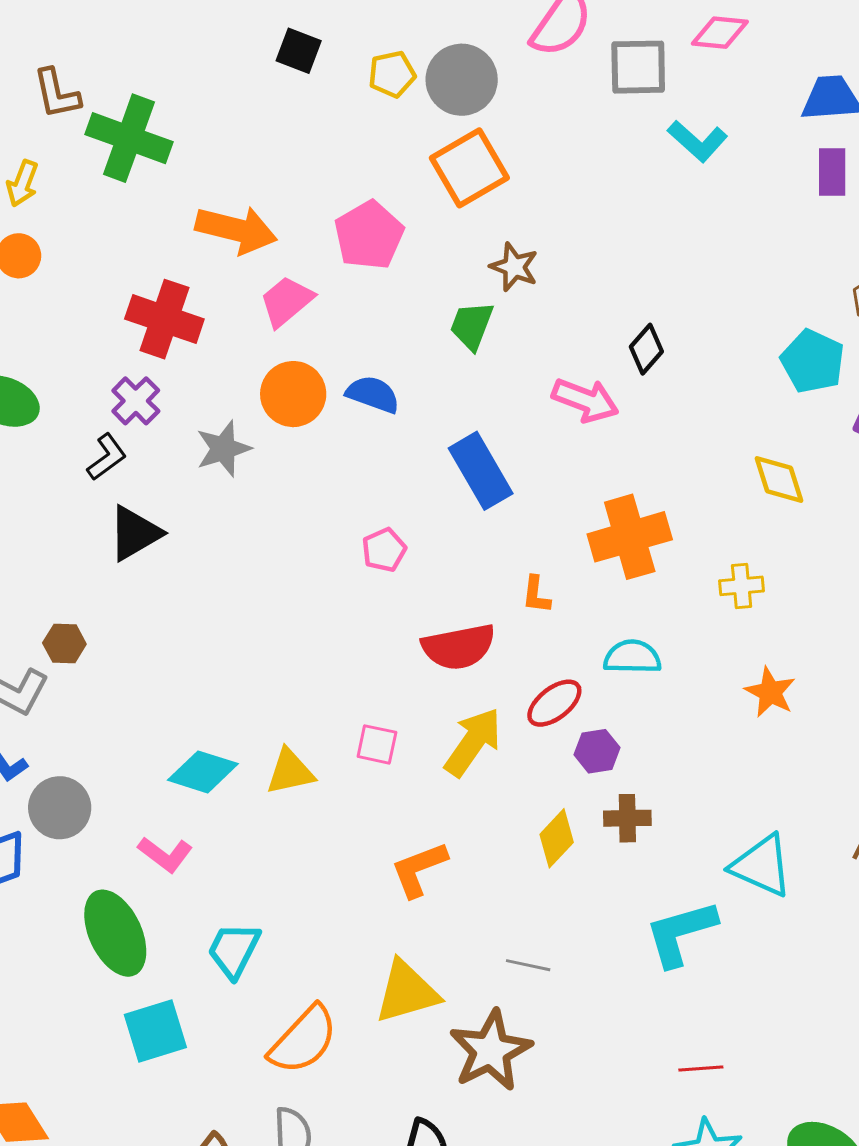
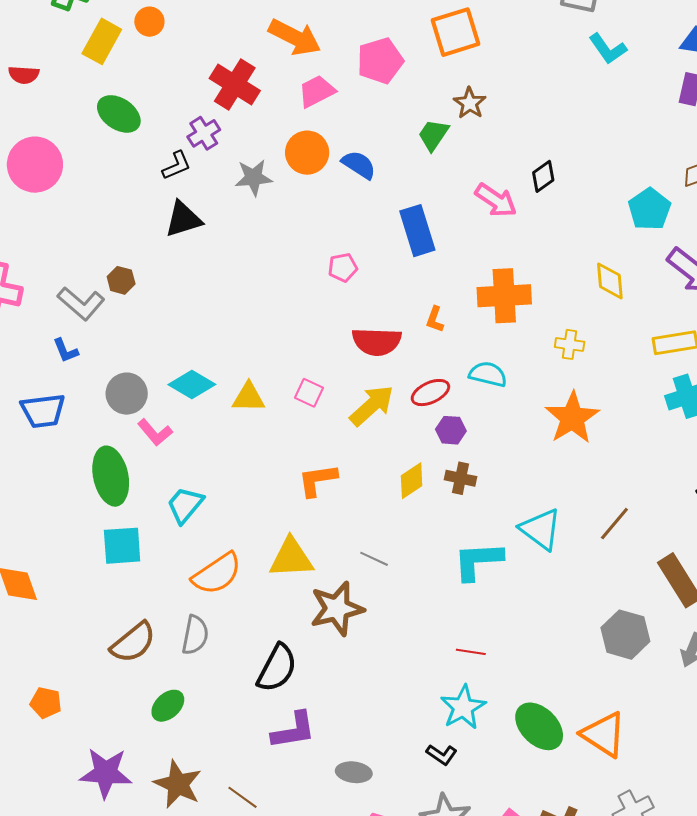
orange star: (770, 692) -> (572, 418), size x1.6
gray circle: (60, 808) -> (127, 394), moved

